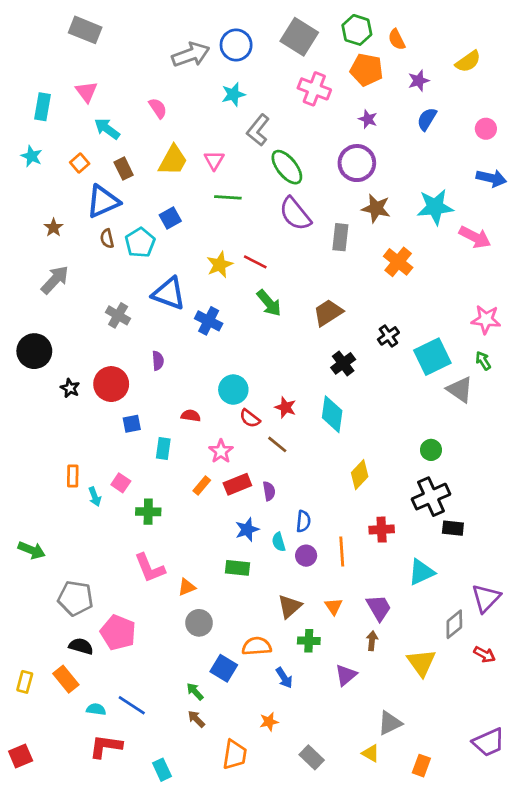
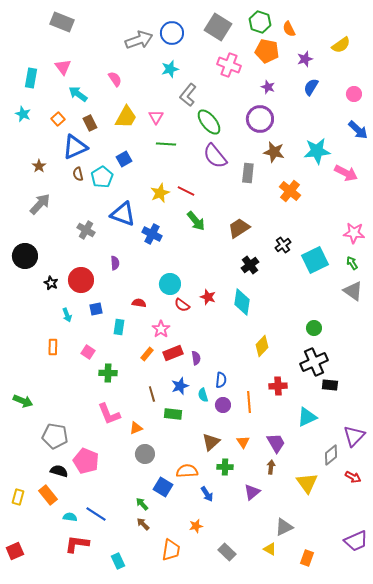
blue arrow: (491, 178) -> (358, 130), turned 30
gray triangle: (460, 390) -> (353, 291), moved
brown line: (277, 444) -> (152, 394), moved, turned 35
cyan arrow: (95, 497) -> (67, 315), moved

